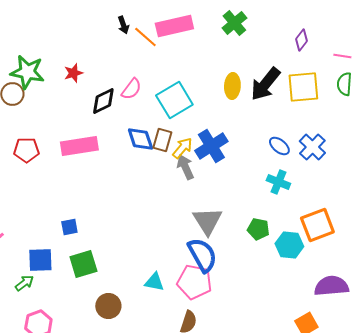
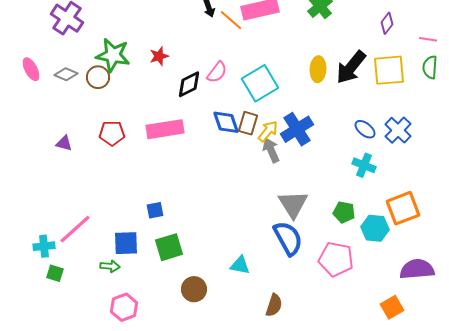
pink pentagon: (194, 282) -> (336, 259), moved
green arrow: (24, 283) -> (110, 266), turned 42

